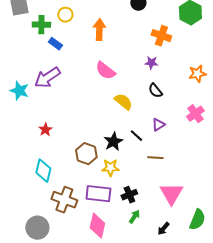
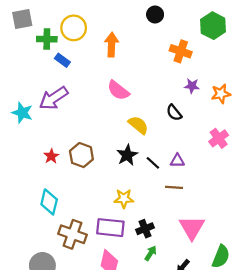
yellow circle: (65, 15) -> (74, 28), size x1.5
purple star: (151, 63) -> (192, 86), moved
purple triangle: (158, 125) -> (177, 161), moved, turned 32
black star: (113, 142) -> (127, 155), moved
brown hexagon: (86, 154) -> (81, 155), moved

